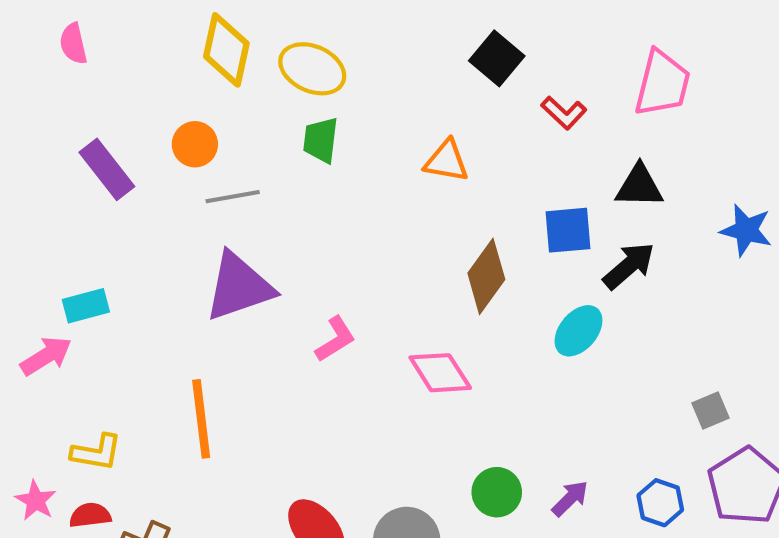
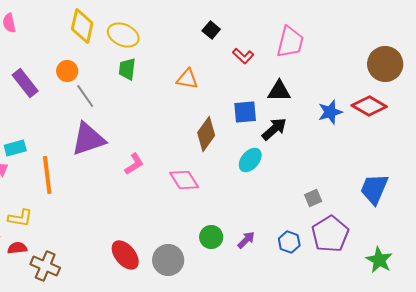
black square: (497, 58) -> (211, 30), size x0.7
gray line: (233, 197) -> (85, 96), turned 65
blue star: (746, 230) -> (330, 112), turned -30
orange line: (201, 419) -> (47, 175), moved

